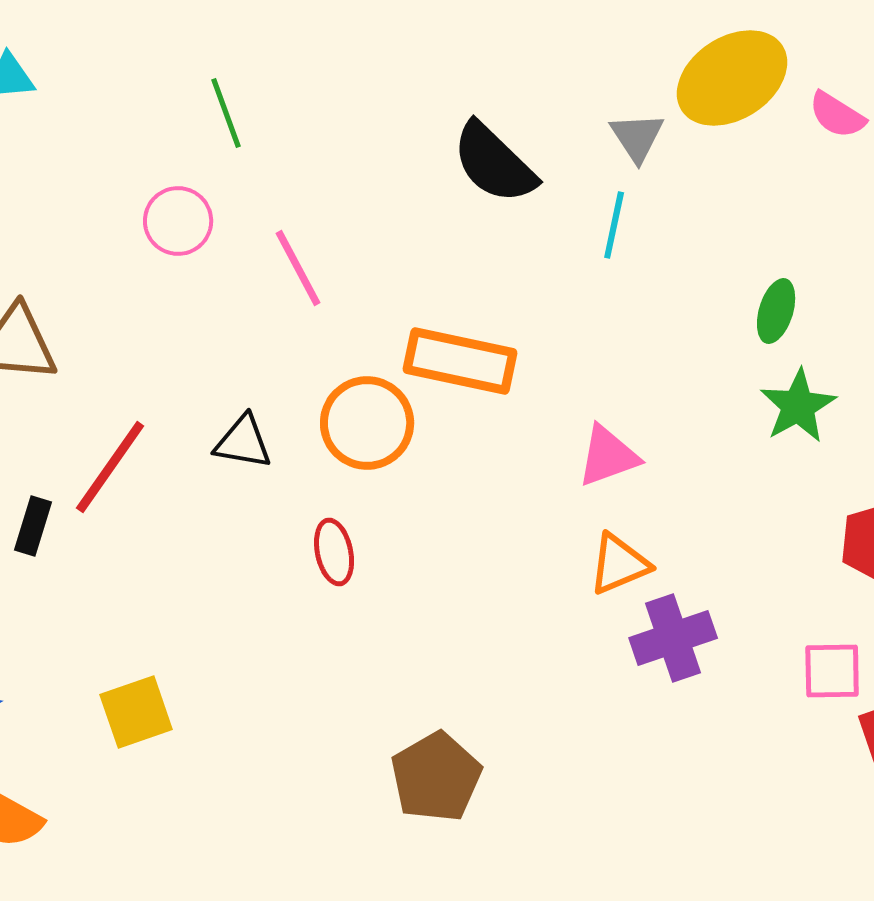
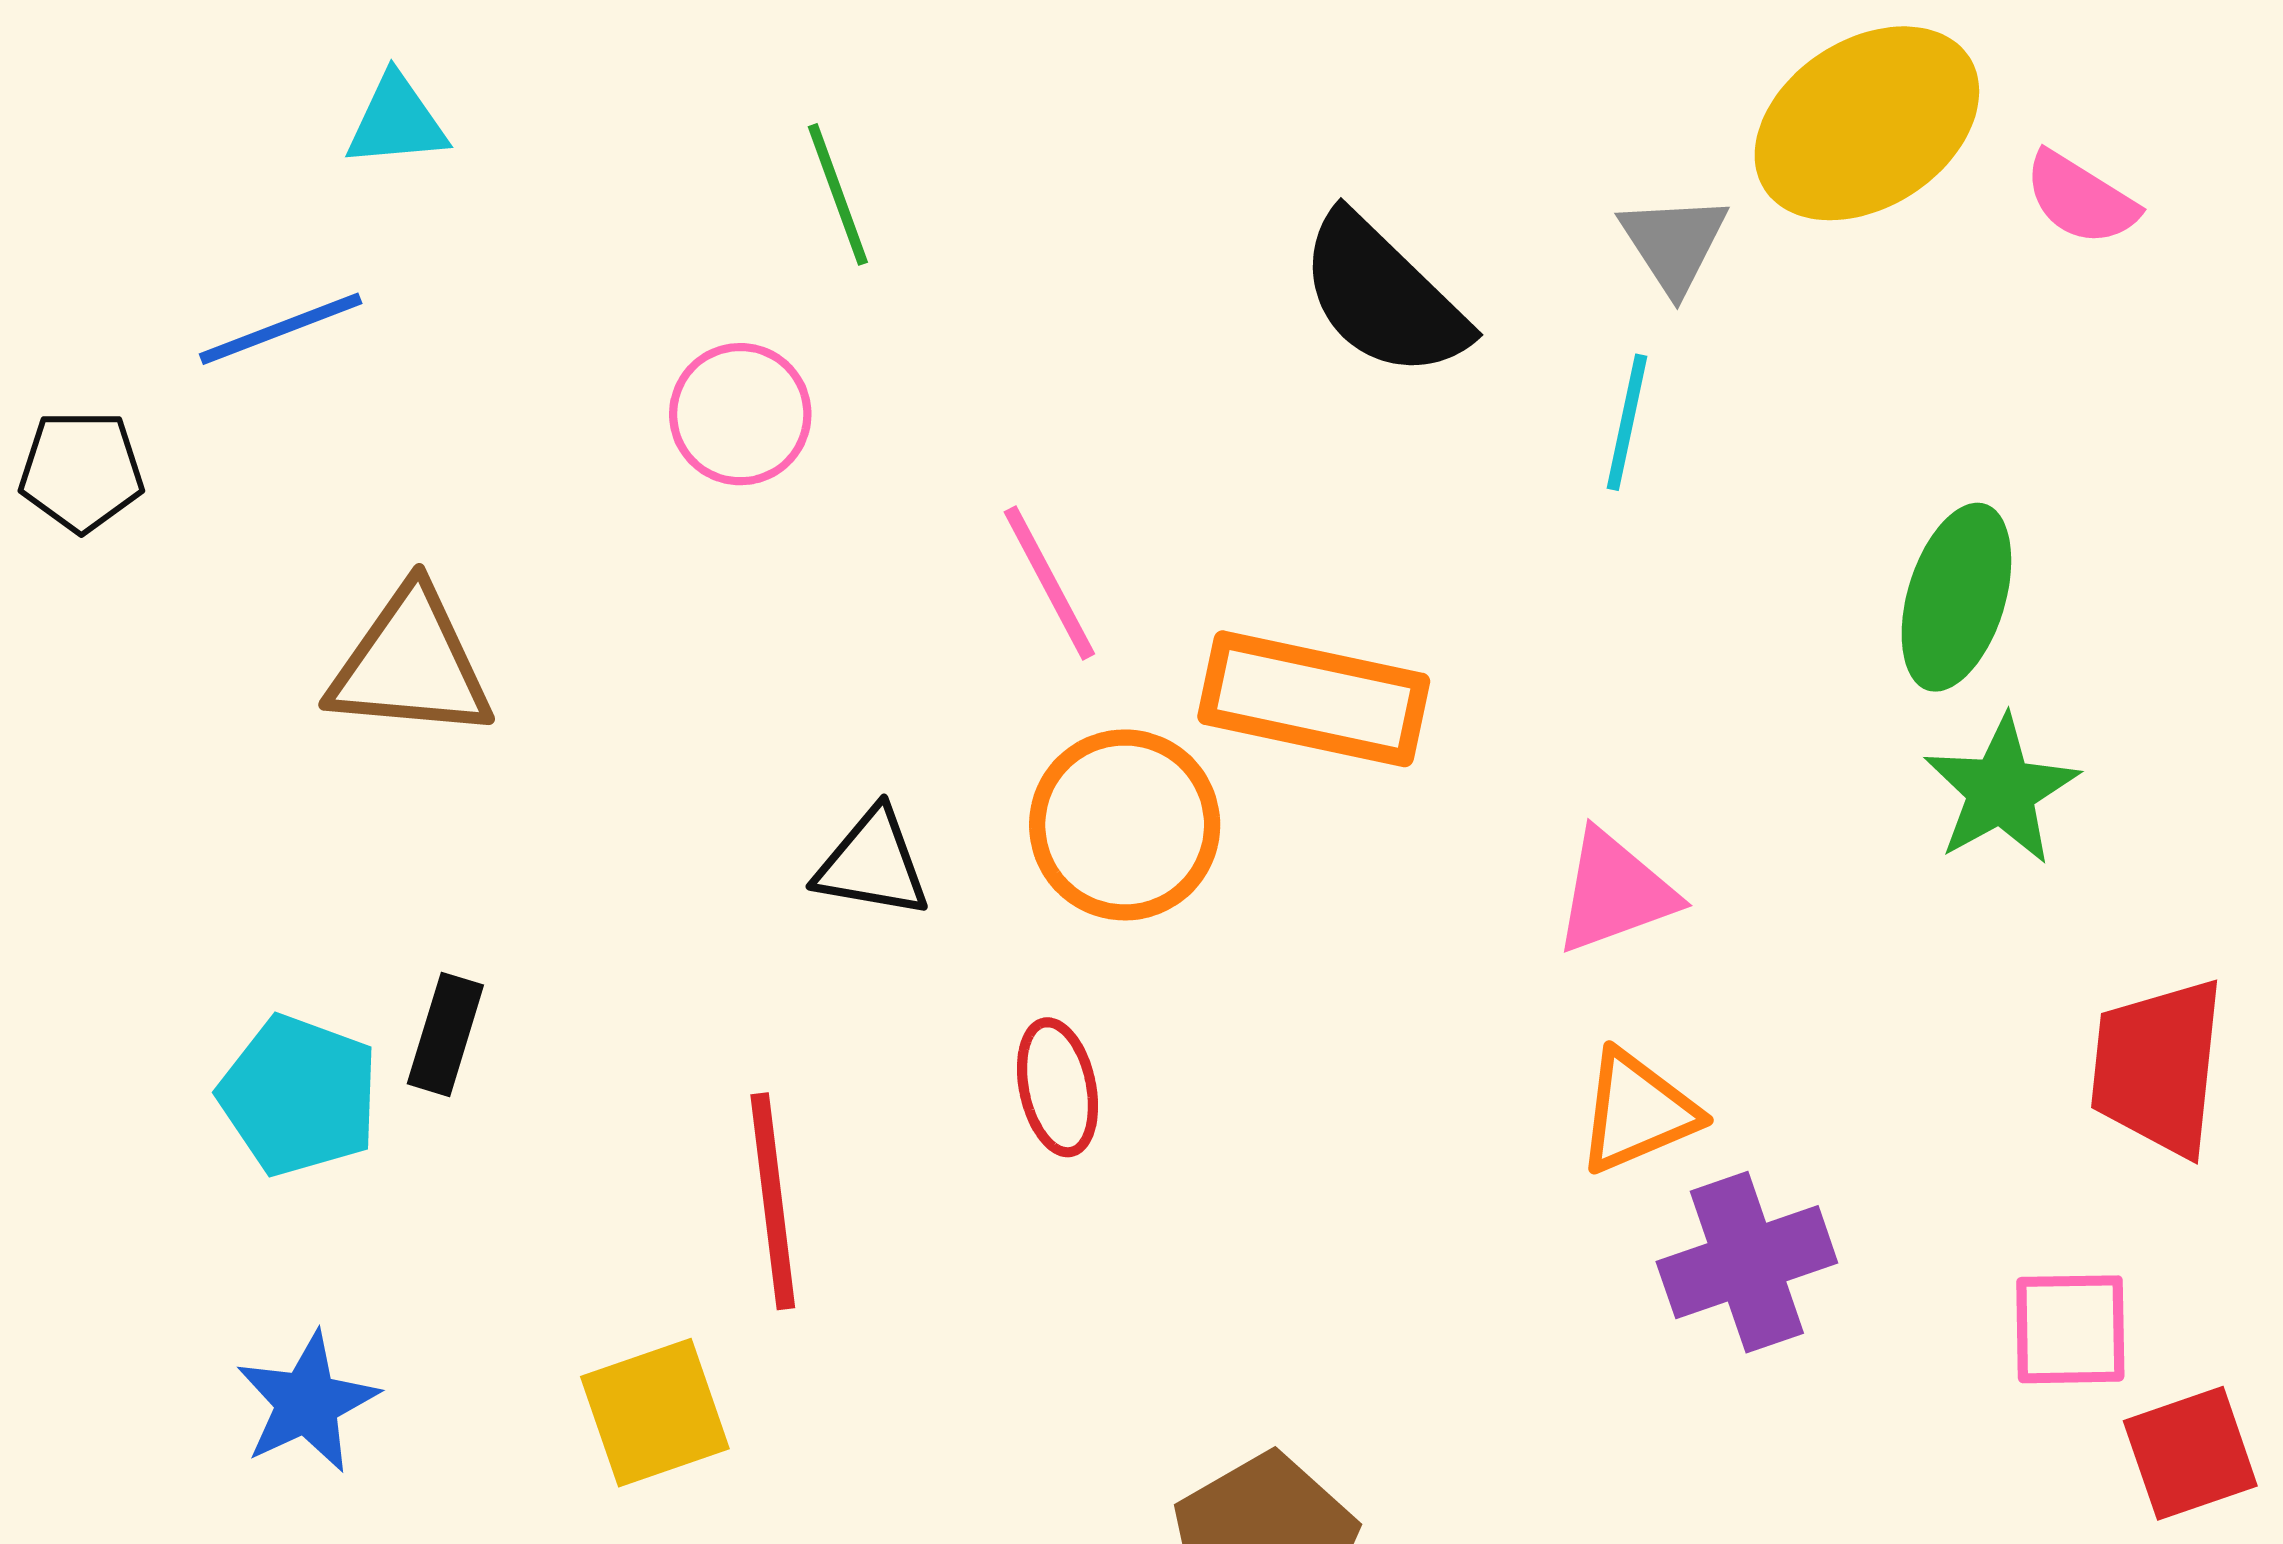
pink line: (298, 268) -> (1049, 583), moved
green ellipse: (776, 311) -> (1956, 597), size x1.4
red line: (110, 467) -> (773, 1201), moved, turned -42

